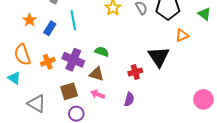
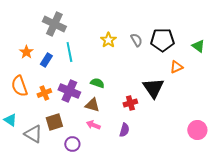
cyan triangle: (14, 78) -> (10, 120), moved
brown square: (69, 91) -> (54, 122), moved

